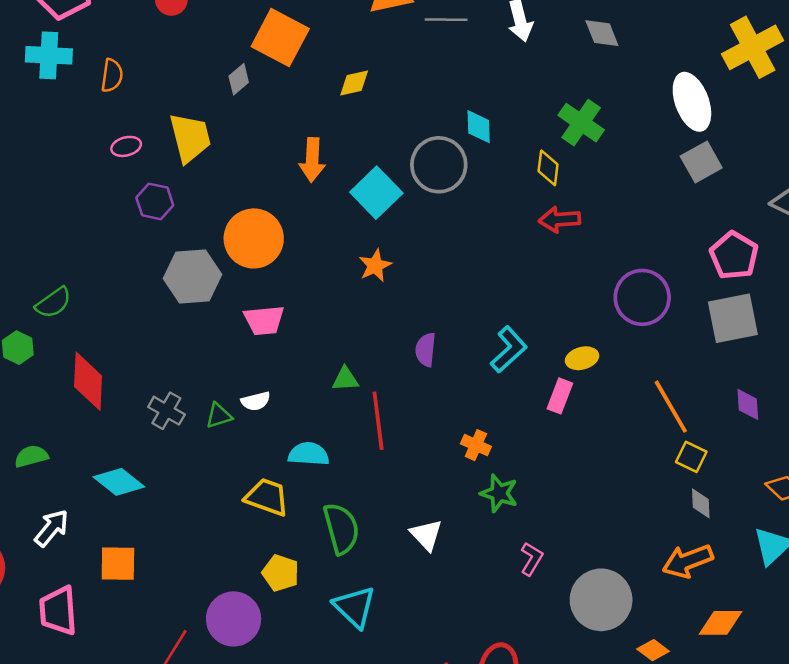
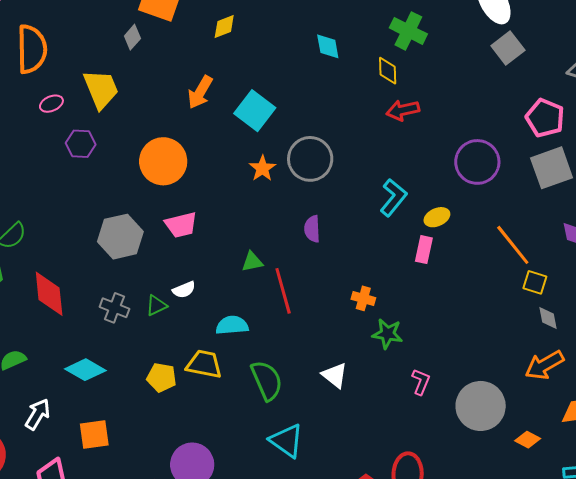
orange semicircle: (112, 75) -> (32, 49), size x1.8
orange arrow: (312, 160) -> (200, 92), turned 36
gray circle: (439, 165) -> (310, 159), moved
gray hexagon: (192, 277) -> (120, 237), moved
cyan L-shape: (509, 349) -> (393, 197), moved
yellow pentagon: (281, 573) -> (162, 377), moved

